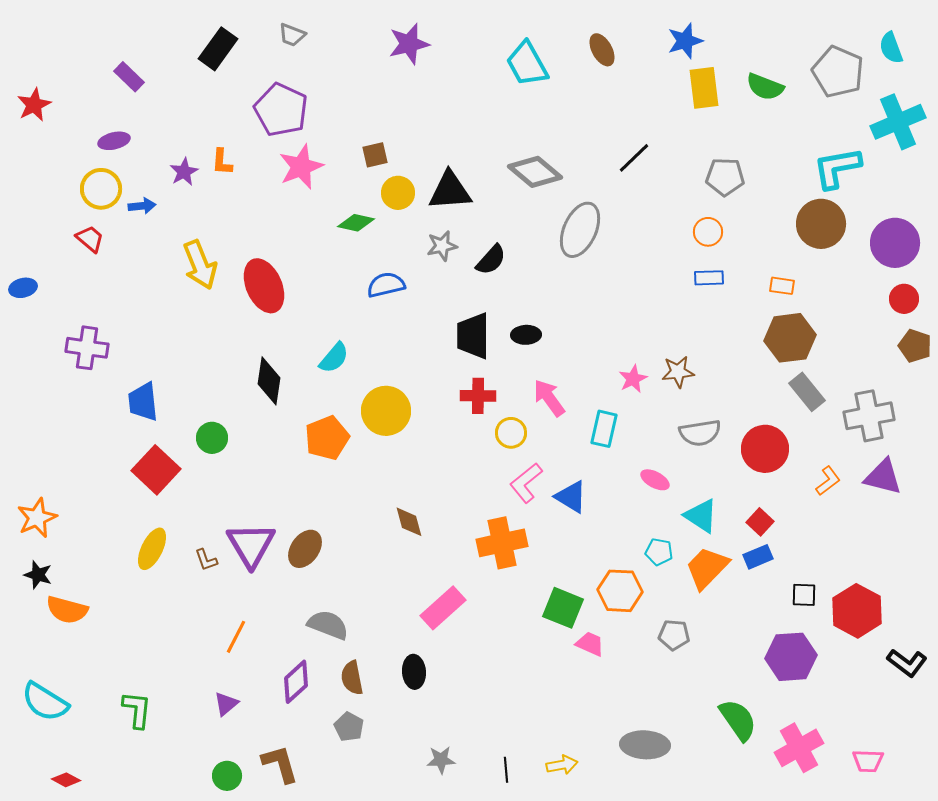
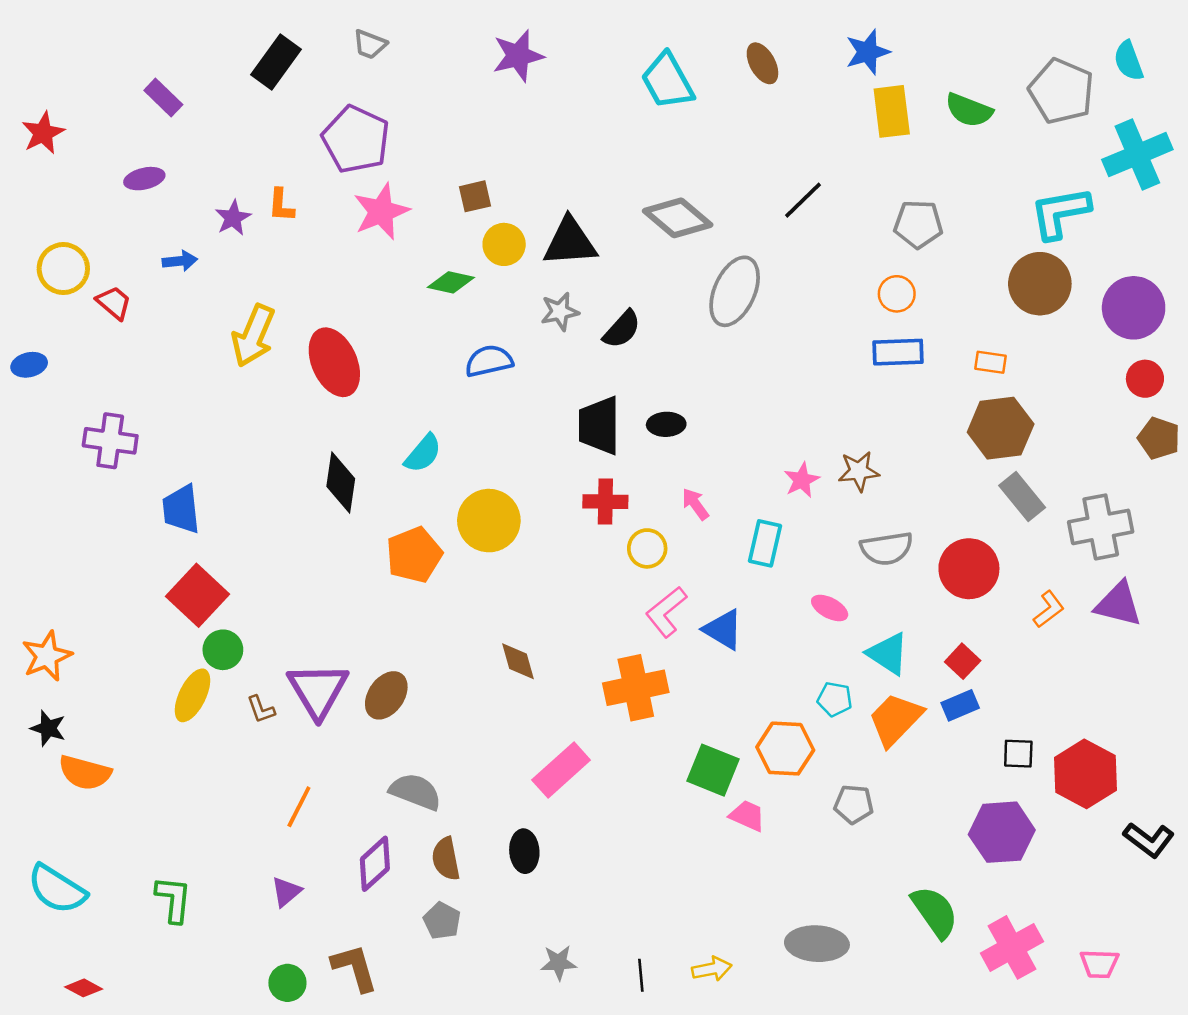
yellow circle: (101, 189) -> (63, 269), moved
yellow arrow: (200, 265) -> (253, 336), turned 45
blue rectangle: (709, 278) -> (898, 352), size x1.4
pink arrow: (549, 398) -> (695, 504), size x0.7
green circle: (212, 438) -> (223, 650), moved

